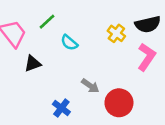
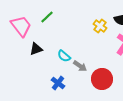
cyan semicircle: (69, 43) -> (64, 56), moved

